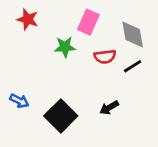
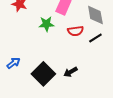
blue arrow: (19, 101) -> (13, 63), turned -64
black arrow: (109, 108) -> (70, 72), moved

